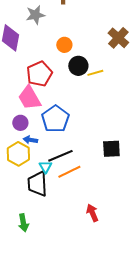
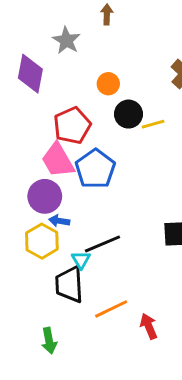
gray star: (35, 15) -> (66, 40), turned -30
blue pentagon: (55, 119) -> (95, 169), moved
purple circle: (20, 123) -> (45, 196), size x1.5
orange line: (69, 172) -> (111, 309), moved

